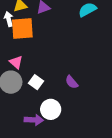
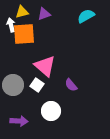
pink triangle: (16, 62) -> (45, 66), moved, size x1.6
purple arrow: (34, 120) -> (19, 121), moved

